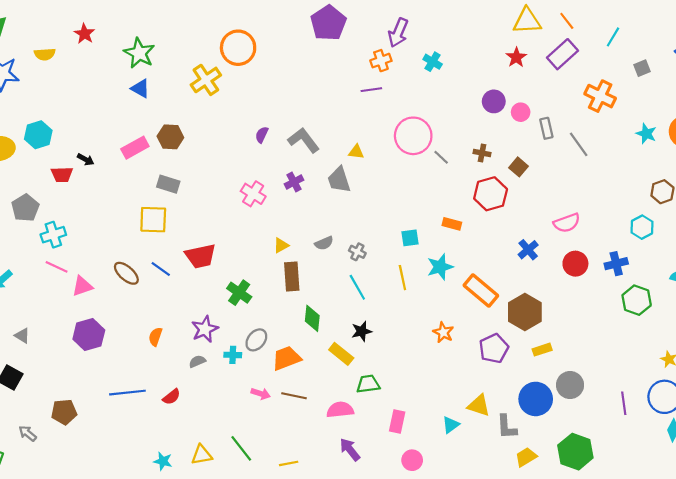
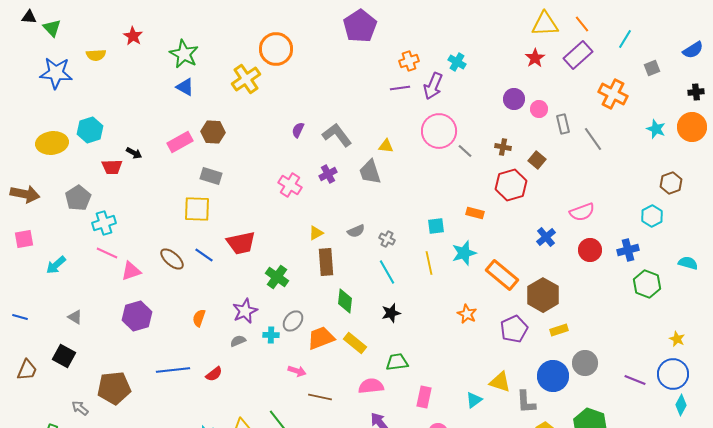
purple arrow: (398, 33) -> (433, 86), moved
yellow rectangle: (341, 354) -> (355, 343), moved
brown line: (294, 396) -> (320, 397), moved
purple line: (624, 403) -> (635, 380), turned -60
brown pentagon: (64, 412) -> (114, 388), size x1.4

